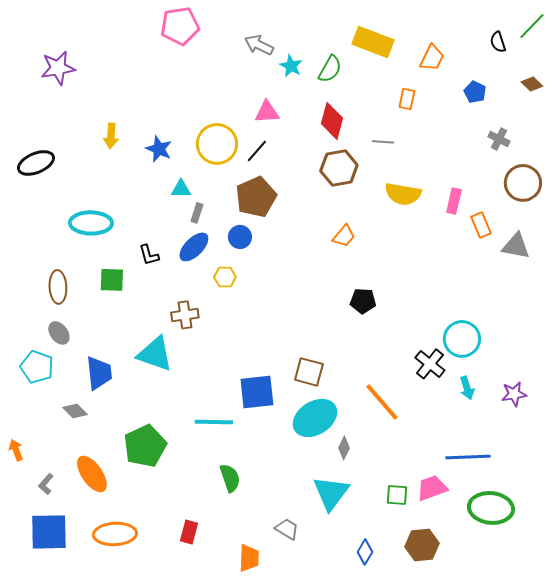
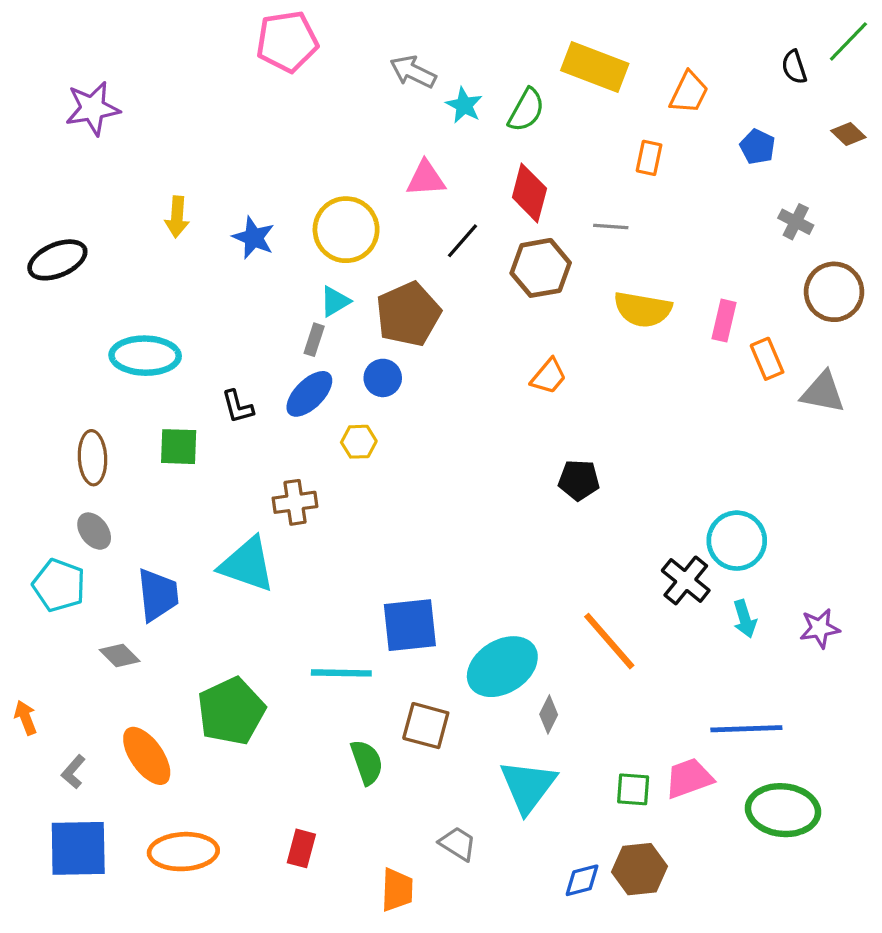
black line: (257, 151) -> (462, 241), moved
cyan triangle: (181, 189) -> (335, 301), moved, turned -30
brown square: (309, 372) -> (426, 726), moved
brown hexagon: (422, 545) -> (639, 869), moved
blue diamond: (365, 552) -> (582, 880), turned 45

